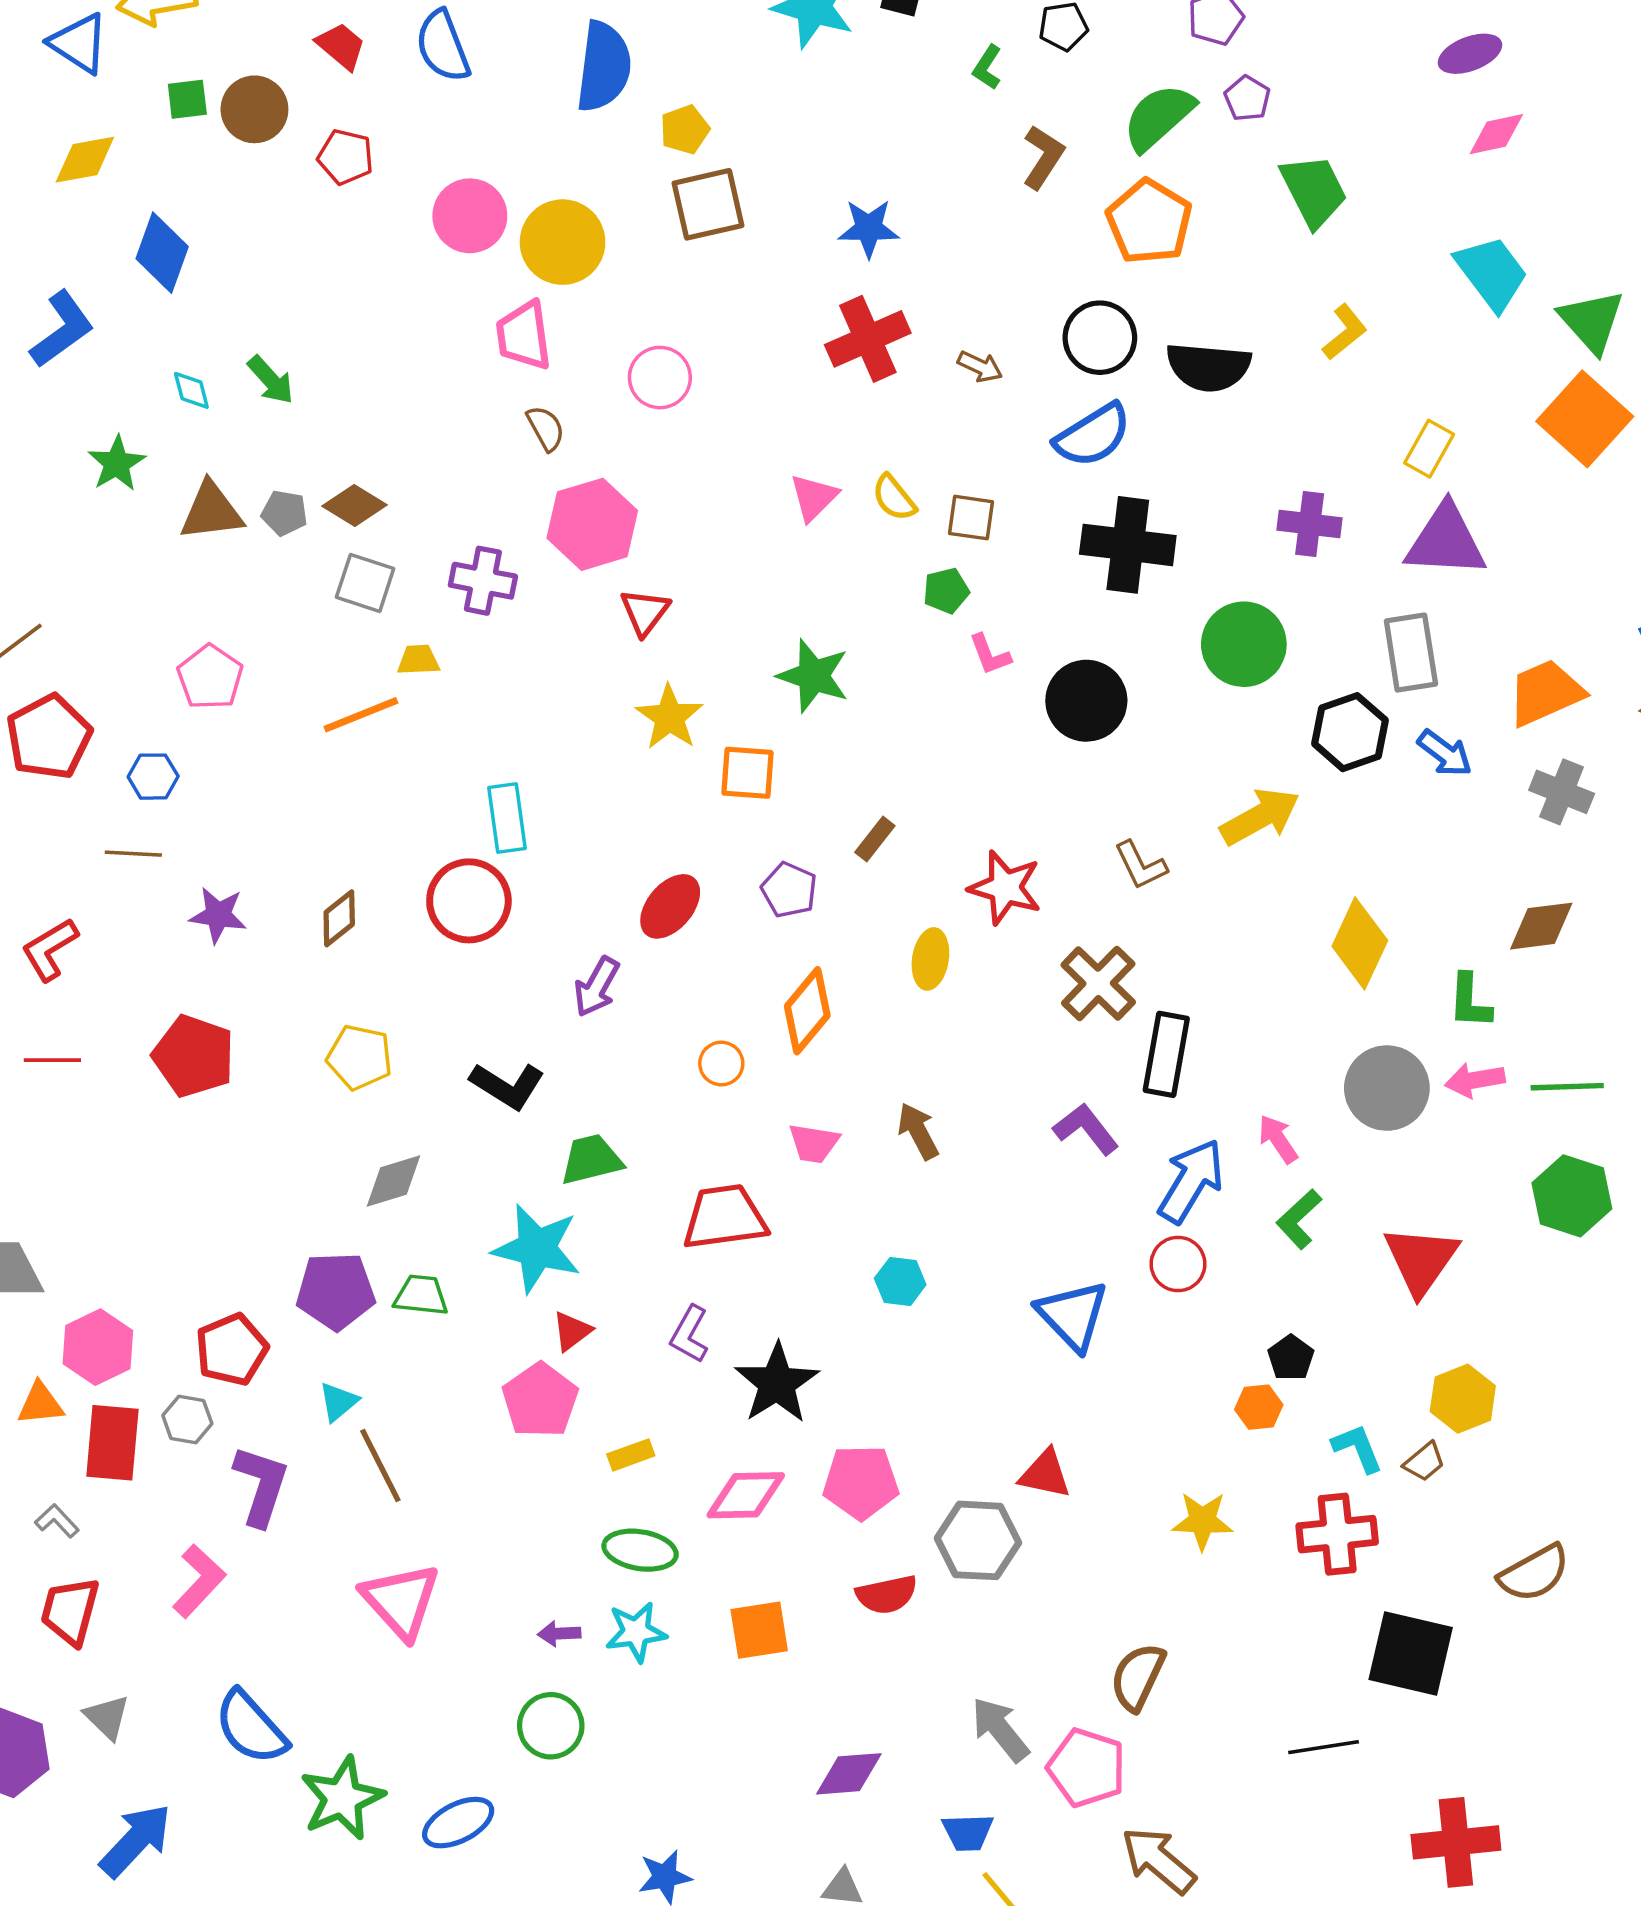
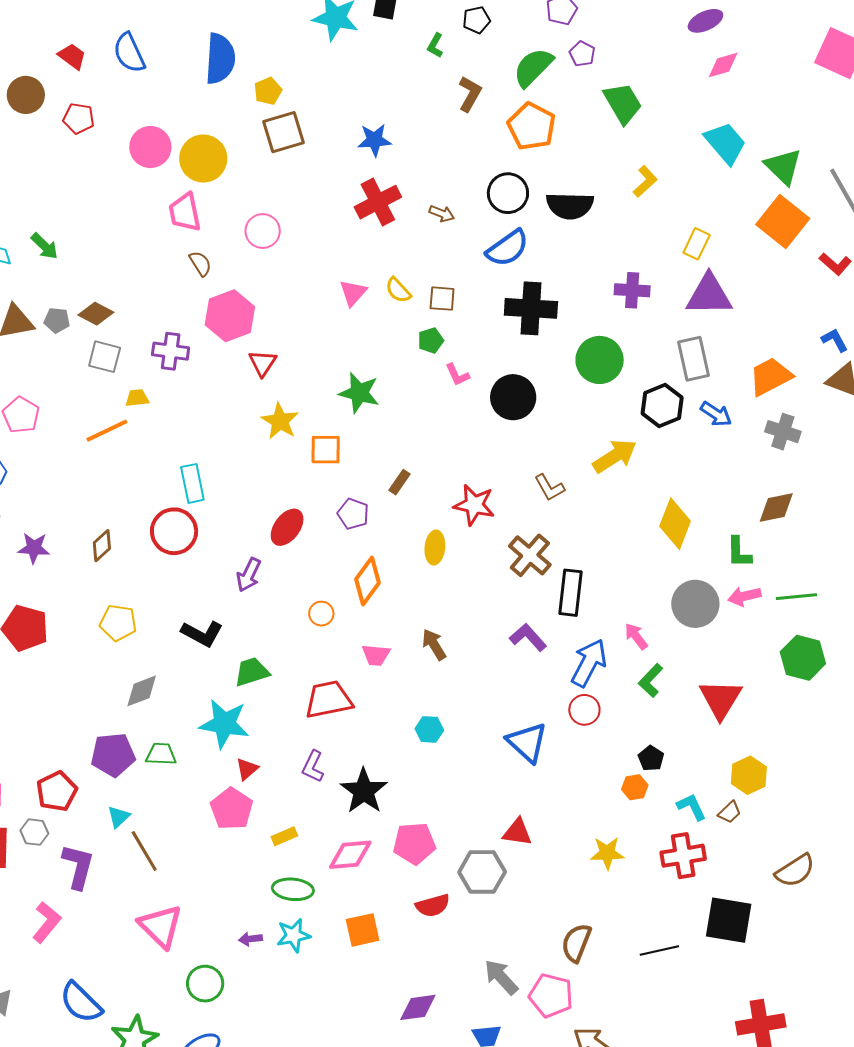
green circle: (551, 1726) -> (205, 984), moved
black line: (1324, 1747) -> (659, 951), moved

